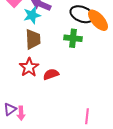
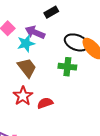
brown trapezoid: (33, 39) -> (27, 68), turned -35

